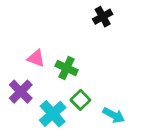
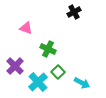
pink triangle: (36, 58) -> (26, 28), moved

